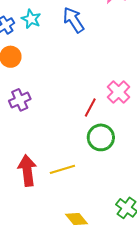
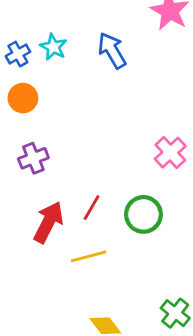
red line: (90, 108) -> (92, 208), moved
red arrow: (27, 171) -> (48, 222), moved, turned 32

